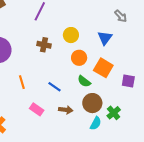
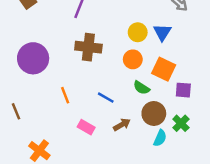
yellow circle: (71, 35) -> (138, 32), moved
brown cross: (44, 45) -> (88, 47), size x1.5
purple square: (128, 81) -> (183, 90), moved
brown arrow: (66, 110) -> (122, 125), turned -32

